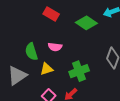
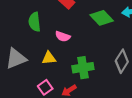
green semicircle: (31, 52) -> (34, 22), moved

